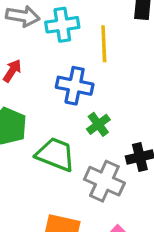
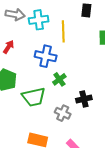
green trapezoid: (55, 154) -> (34, 97), turned 145
gray cross: (104, 181) -> (63, 113), size x0.7

